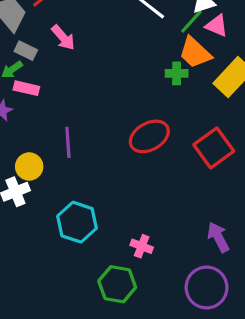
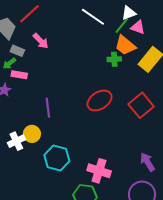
yellow circle: (29, 166) -> (32, 134), moved
pink cross: (142, 246) -> (99, 171), size x1.6

